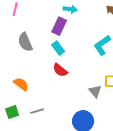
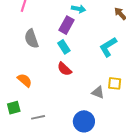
gray triangle: (95, 91) -> (98, 92), turned -32
gray line: (37, 111) -> (38, 117), moved

